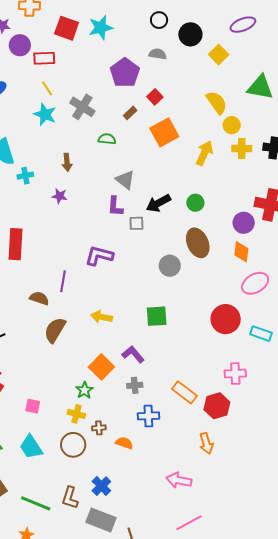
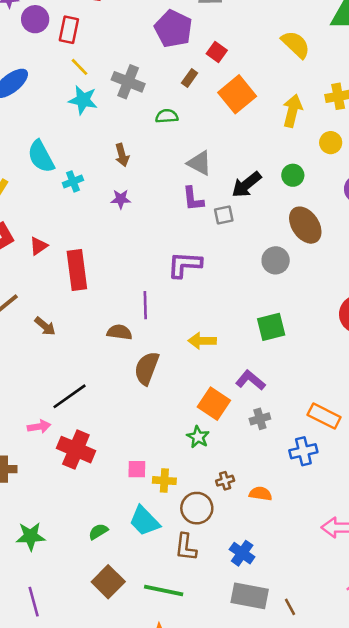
red rectangle: (44, 58) -> (69, 30), turned -65
yellow circle: (232, 125) -> (331, 143), moved
yellow cross: (76, 414) -> (164, 481), moved
blue cross: (148, 416) -> (303, 451), moved
brown L-shape: (70, 498) -> (186, 547), moved

